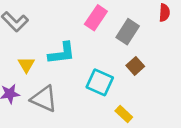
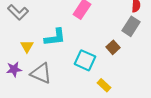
gray rectangle: (128, 32) -> (131, 26), moved

